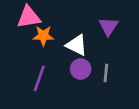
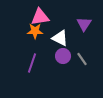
pink triangle: (29, 17) -> (40, 17), moved
gray line: (106, 73) -> (82, 59), turned -40

